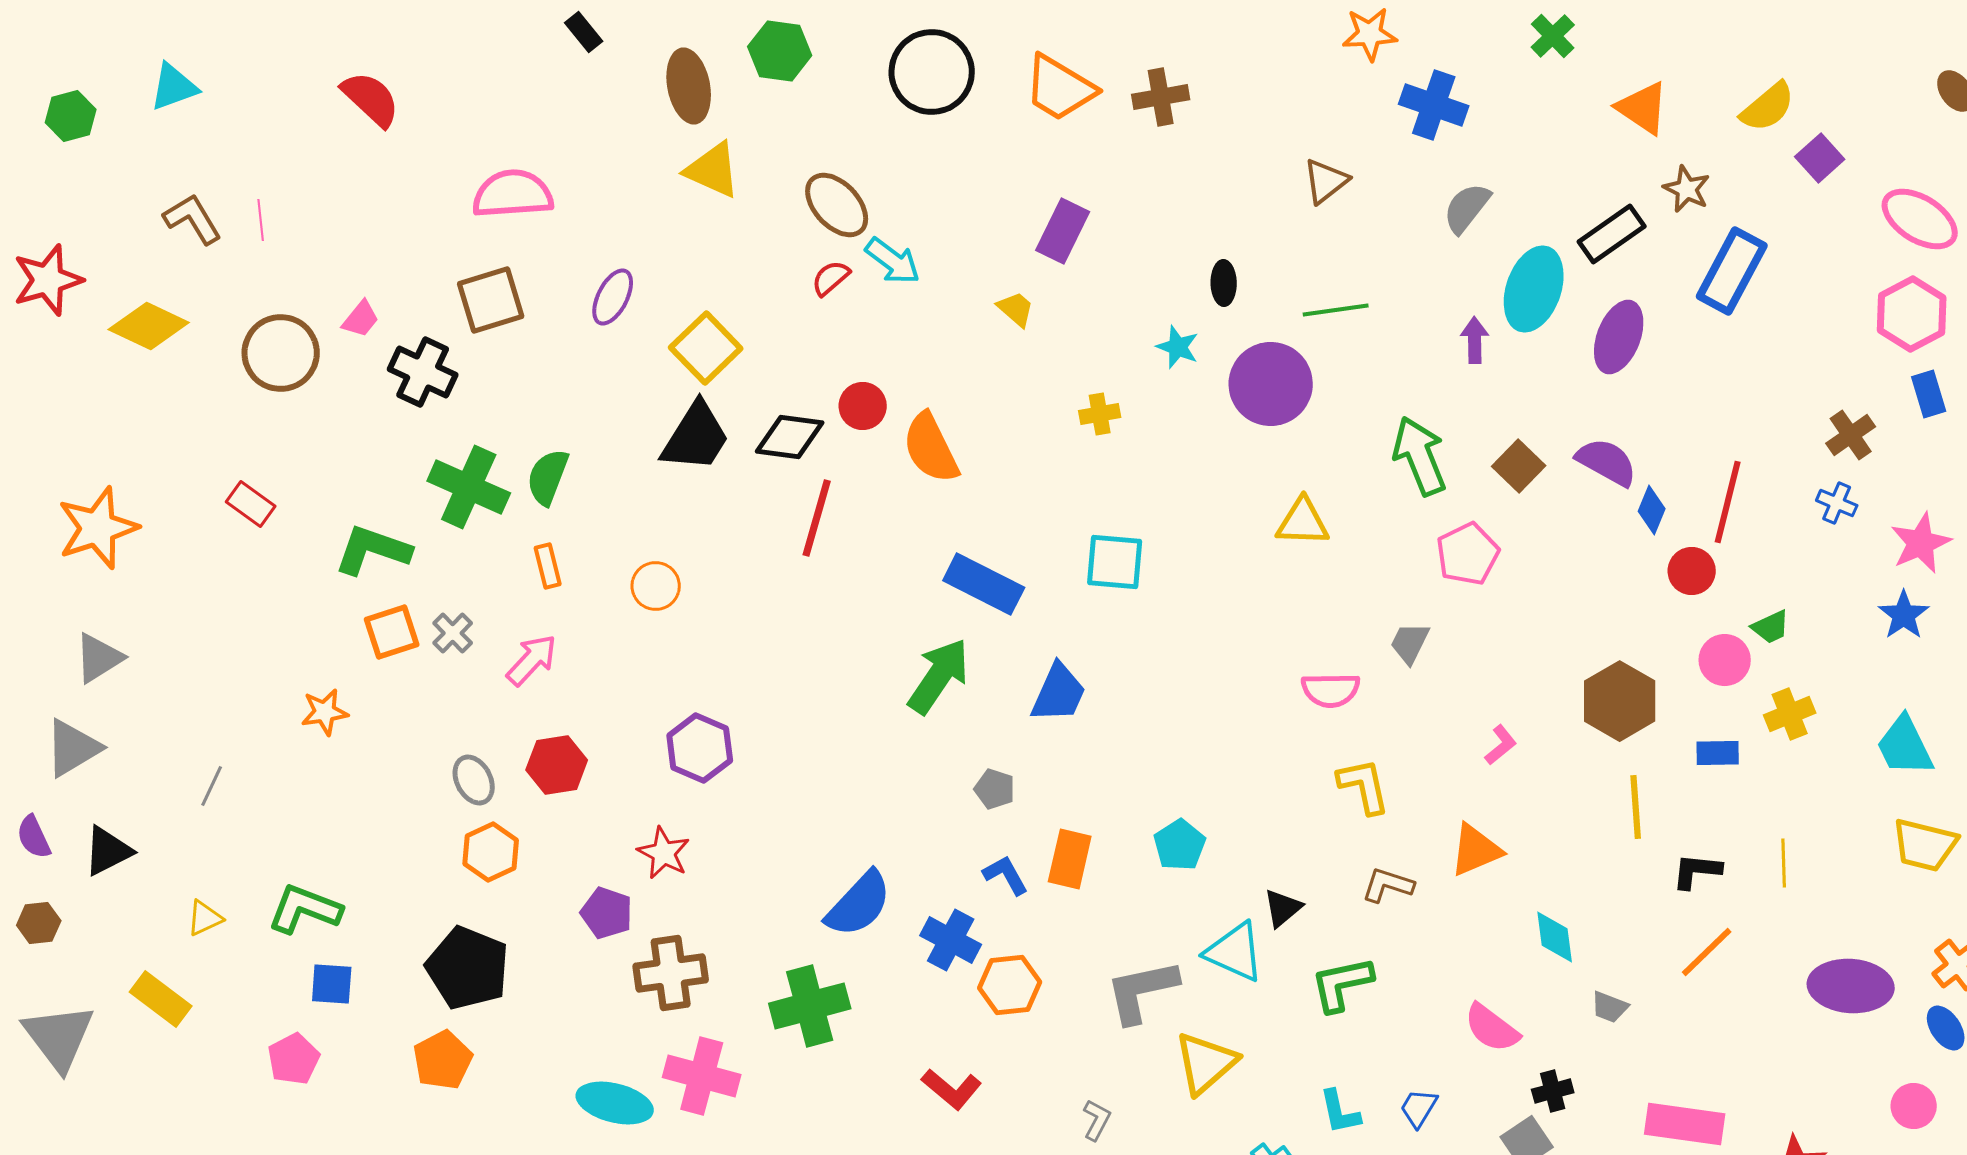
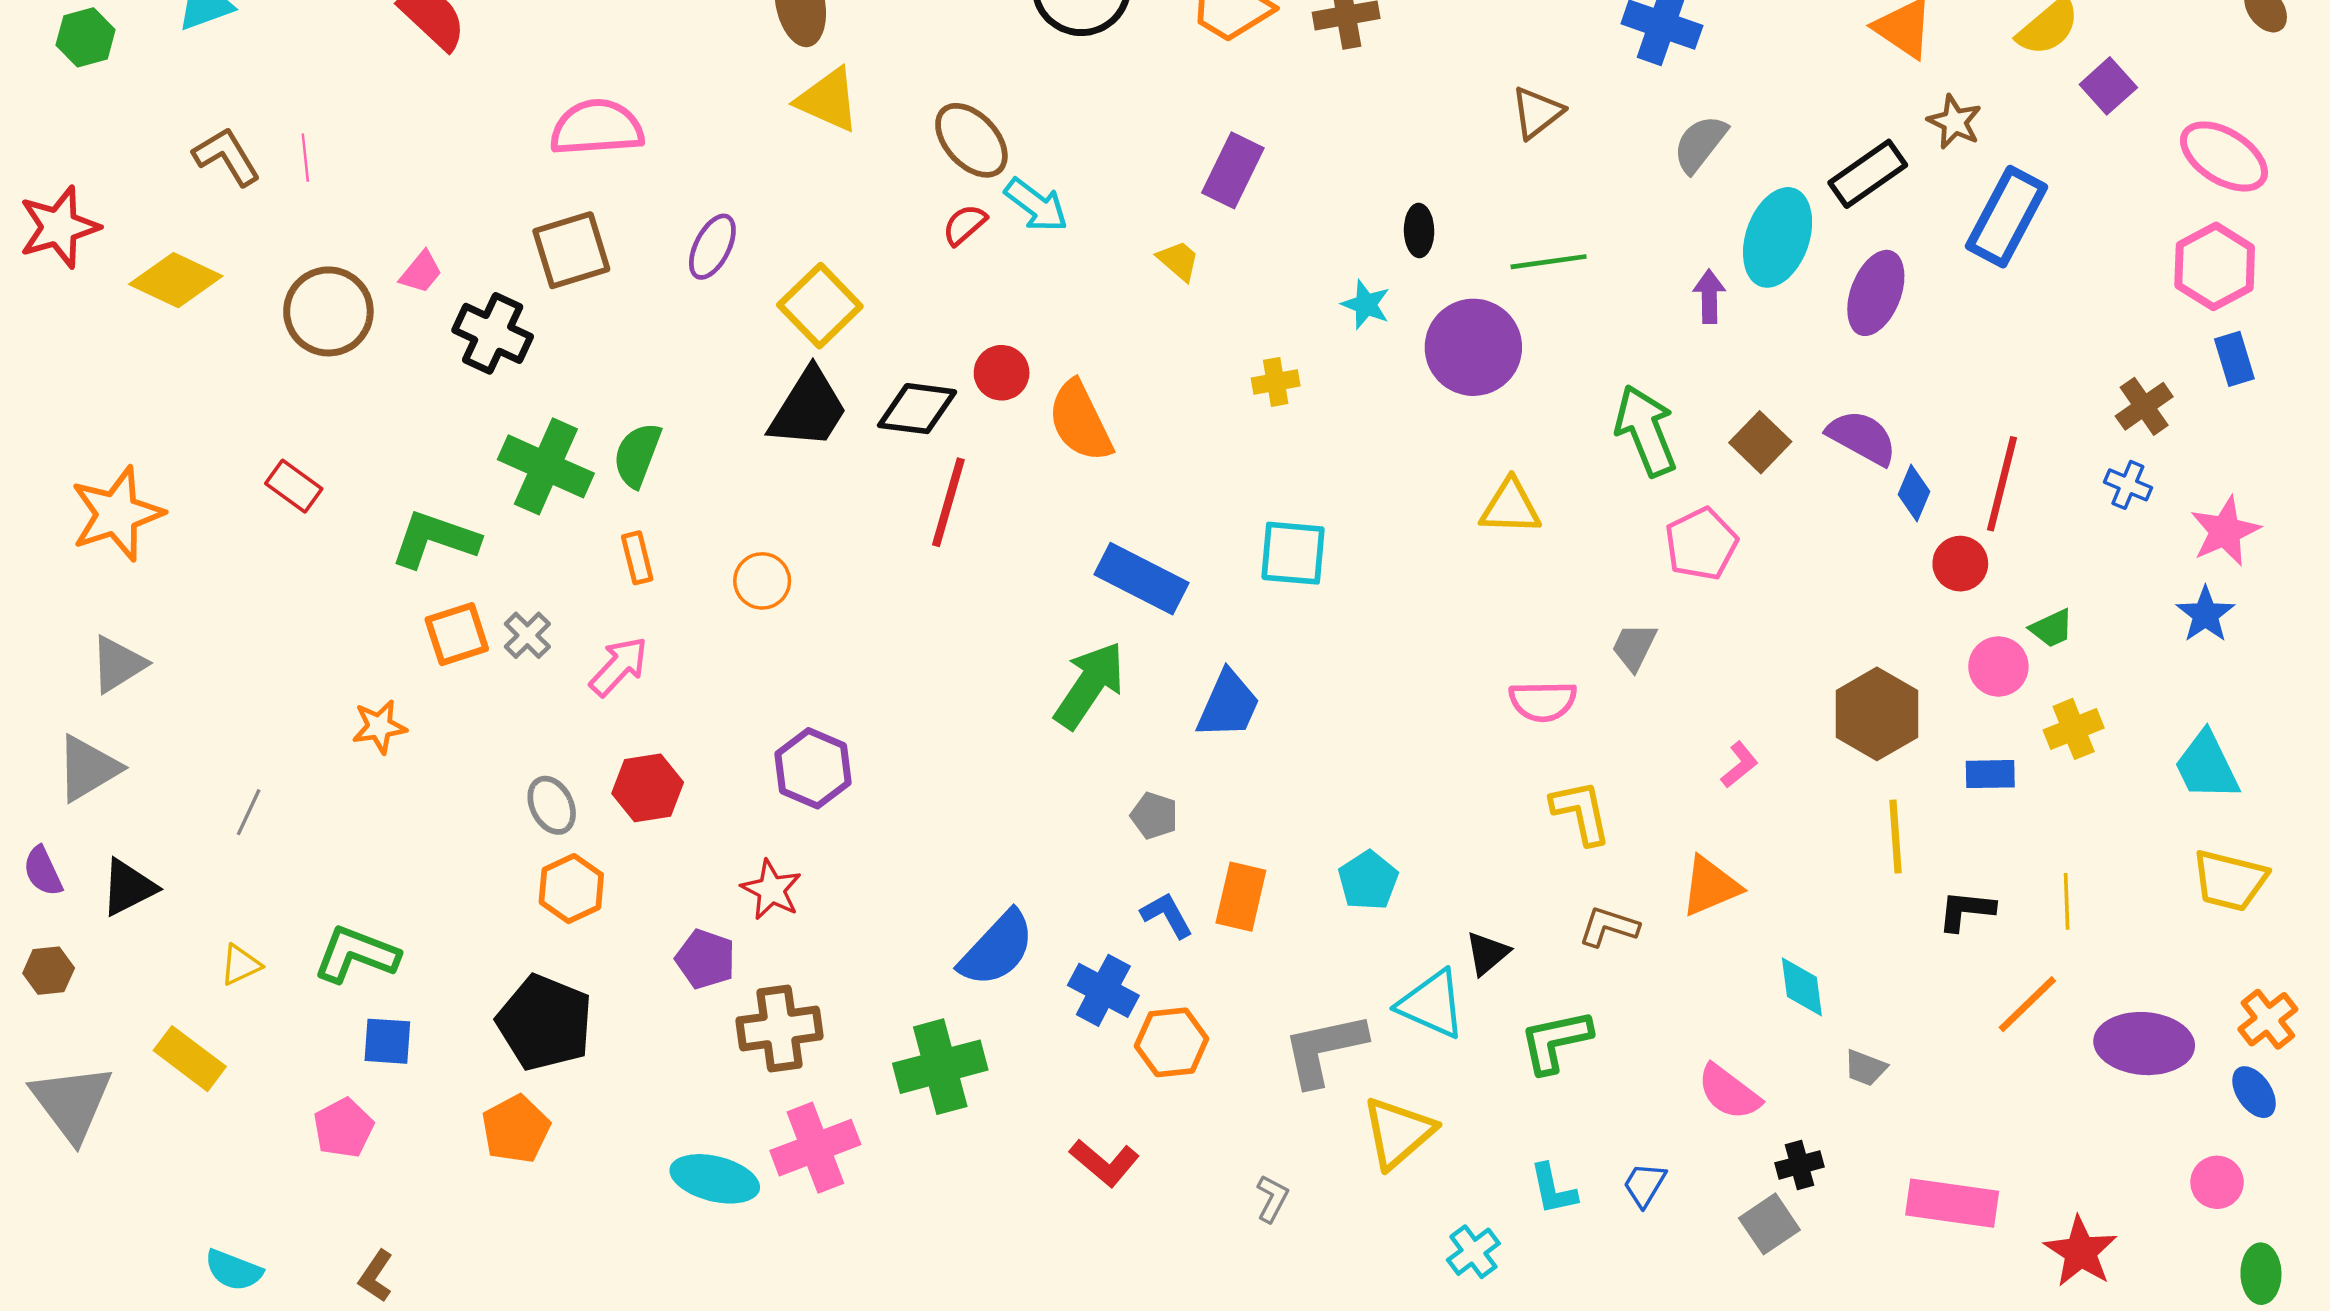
orange line: (1707, 952) -> (2027, 1004), moved
pink cross: (702, 1076) -> (815, 1148), turned -36

